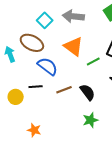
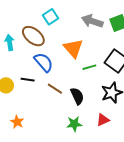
gray arrow: (73, 16) -> (92, 21), moved
brown line: (64, 90) -> (55, 89), turned 42

